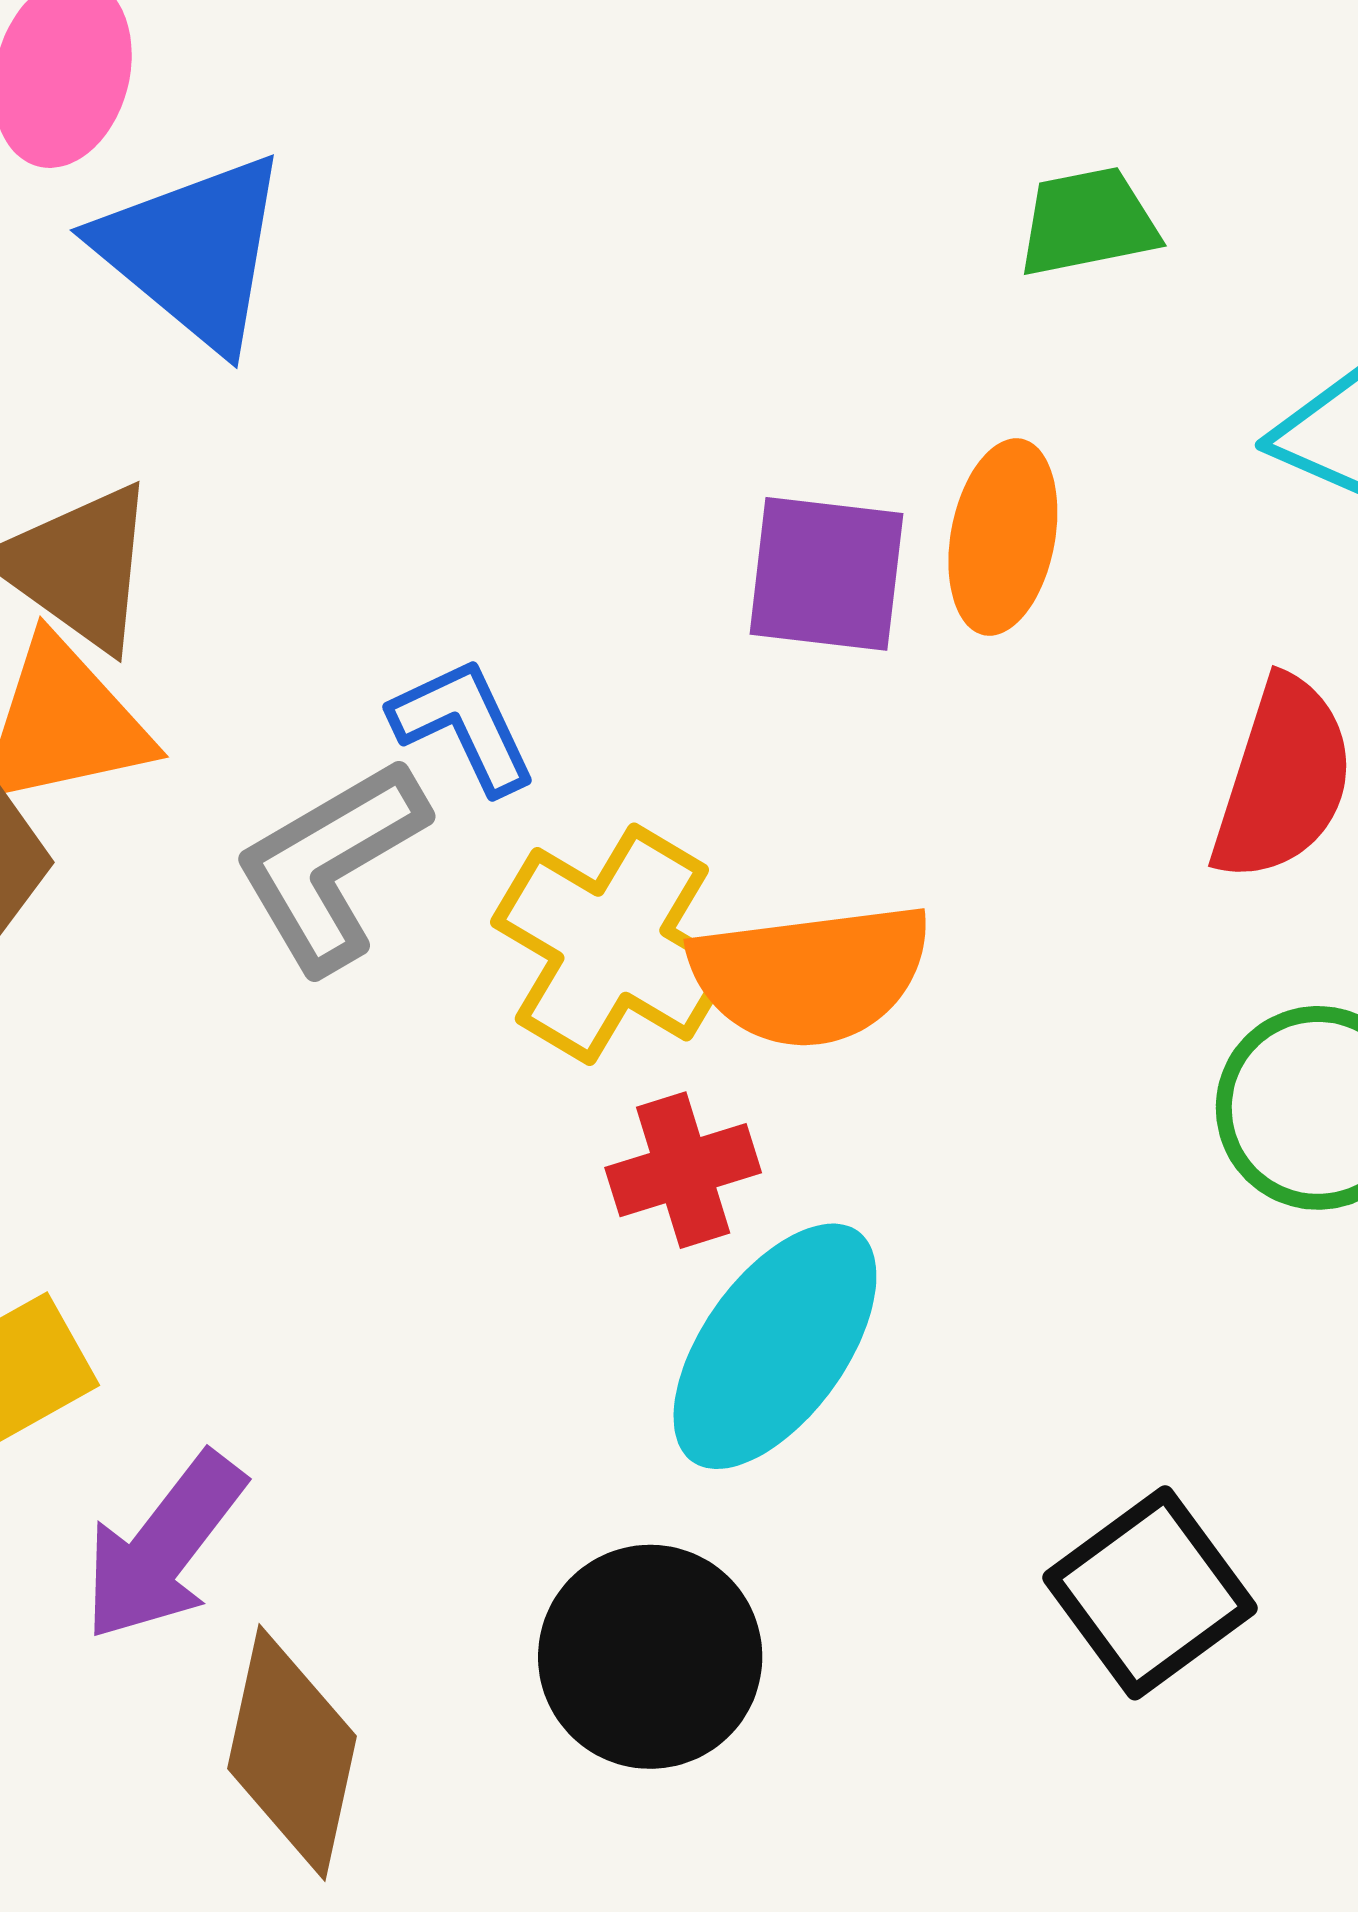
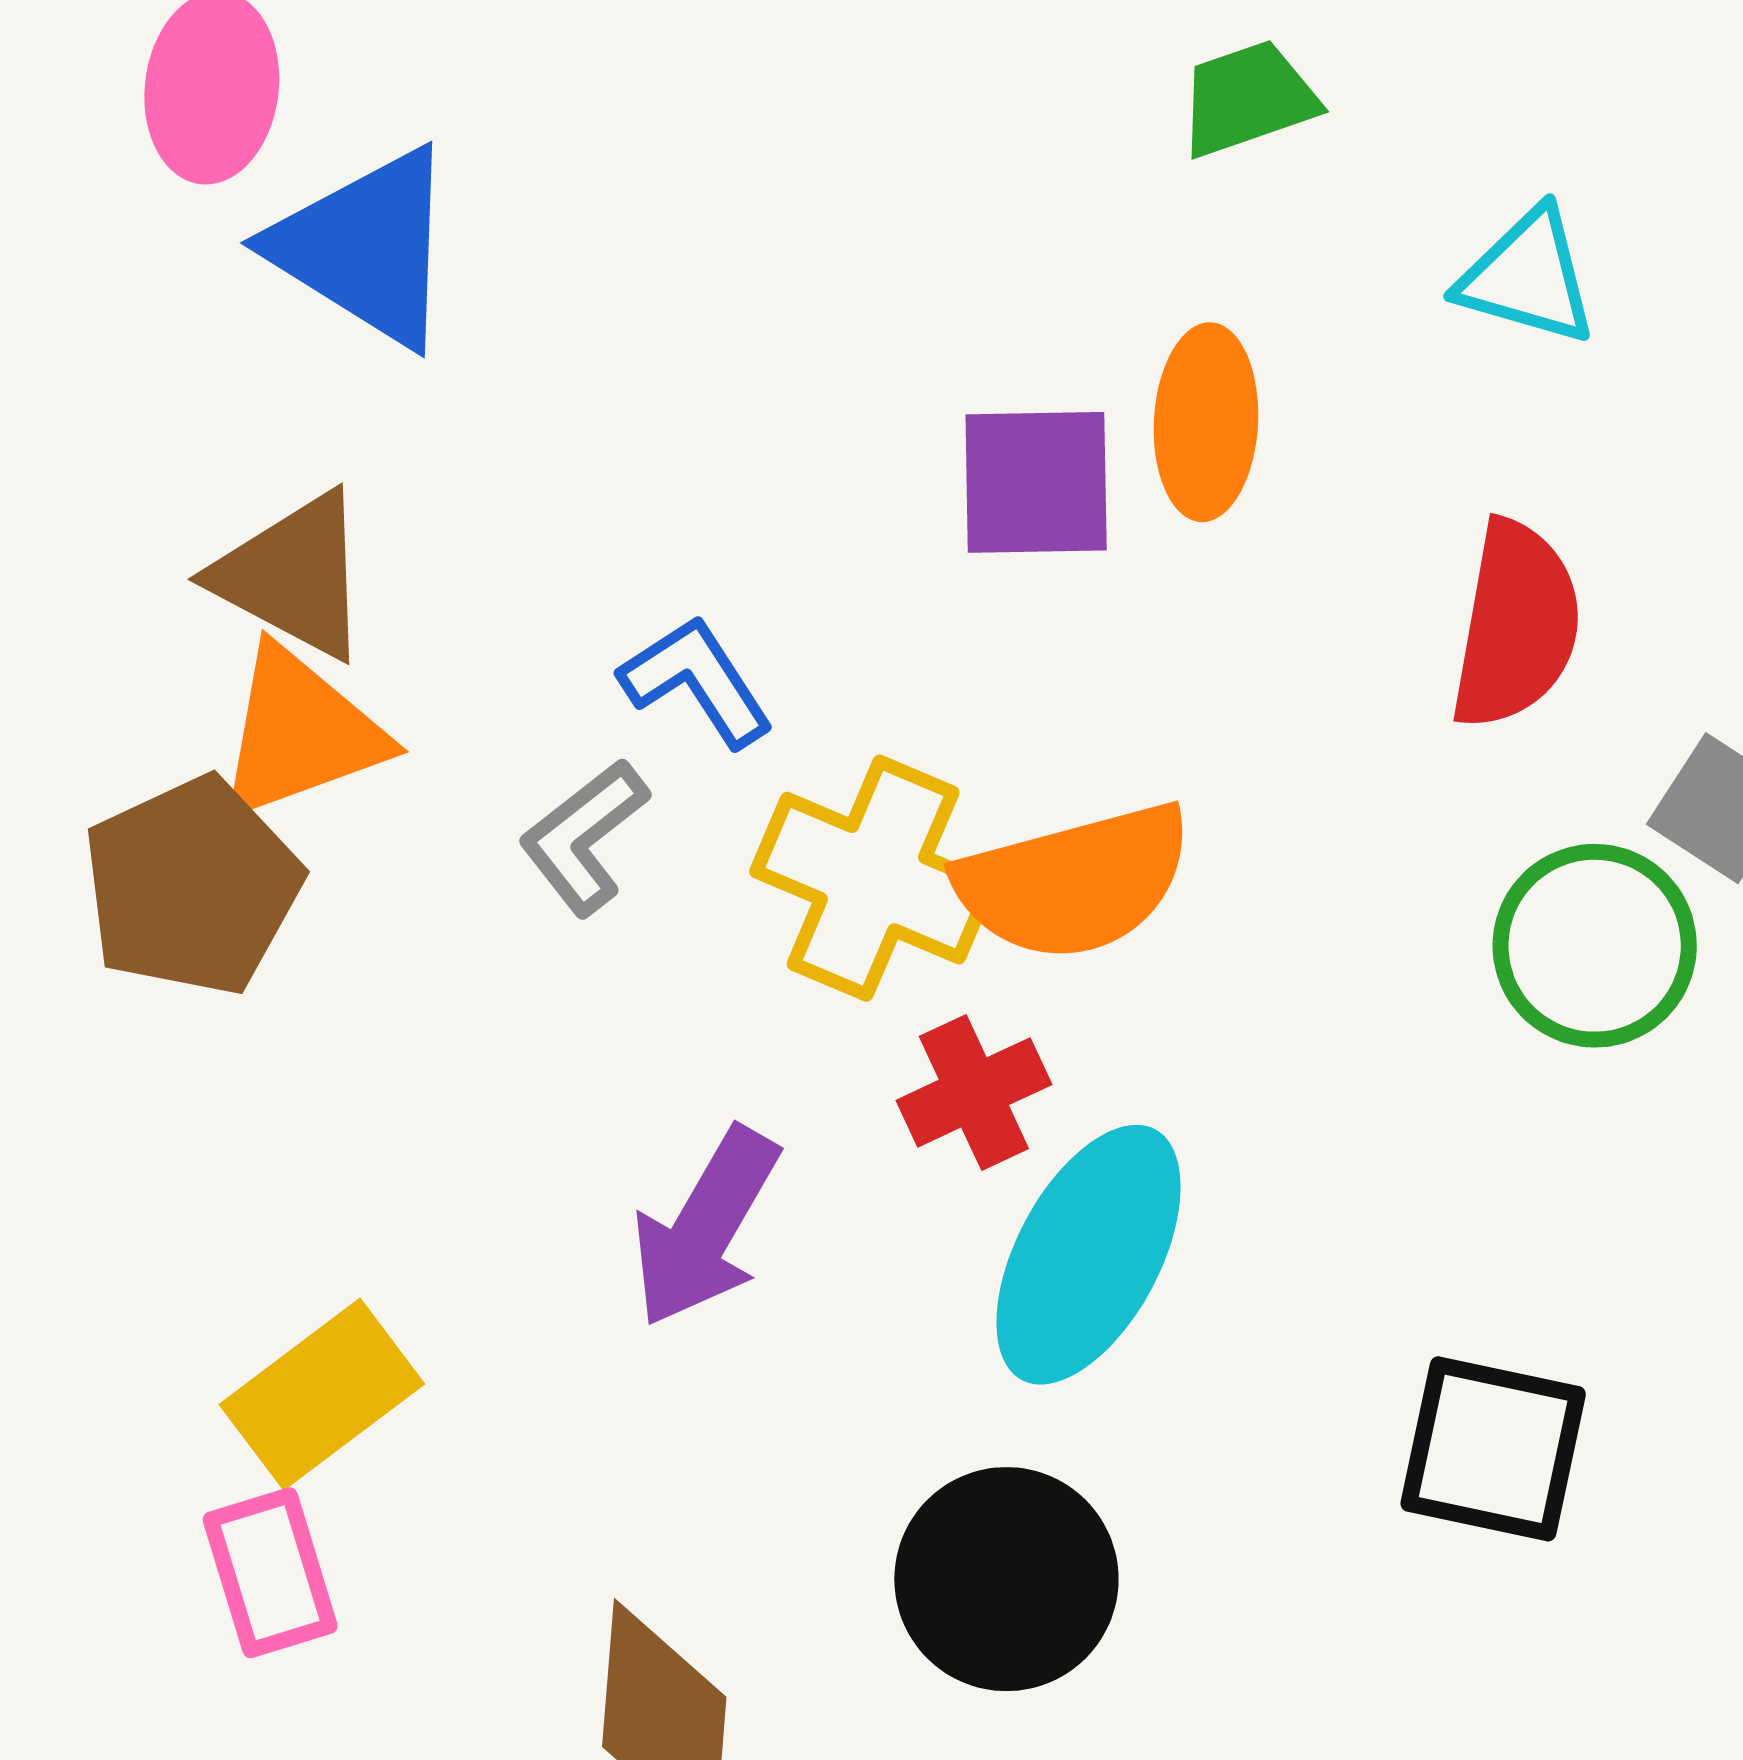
gray L-shape: (331, 865) -> (584, 837), size x0.7
purple arrow: (163, 1547) -> (705, 1227), moved
black square: (1150, 1593) -> (1493, 1449), turned -34

